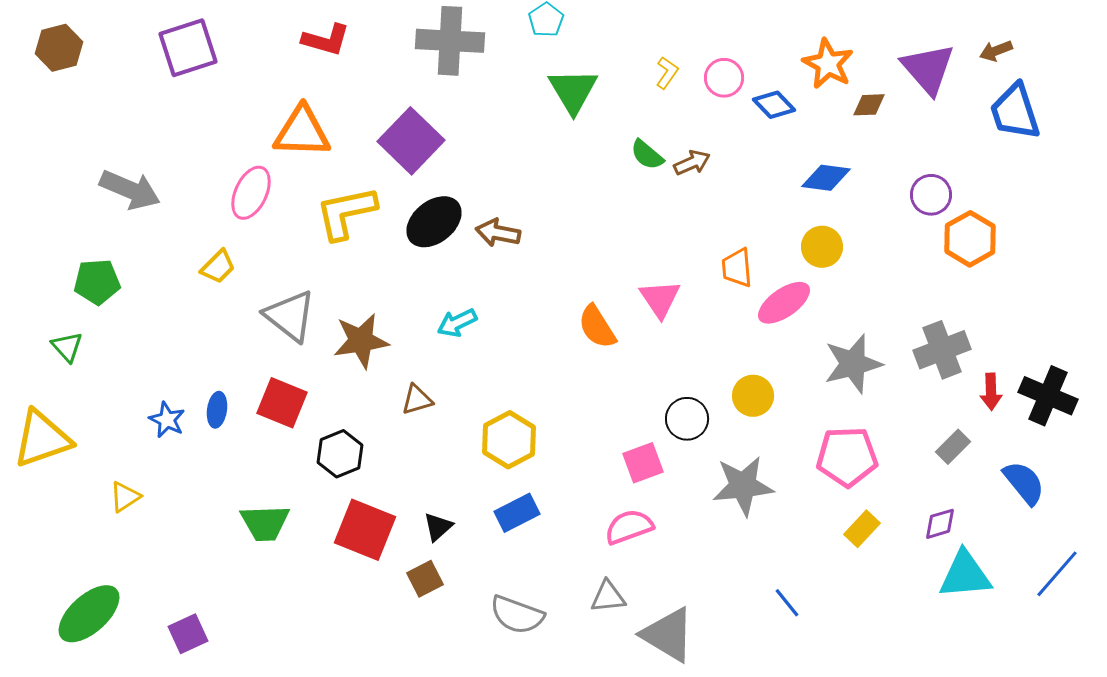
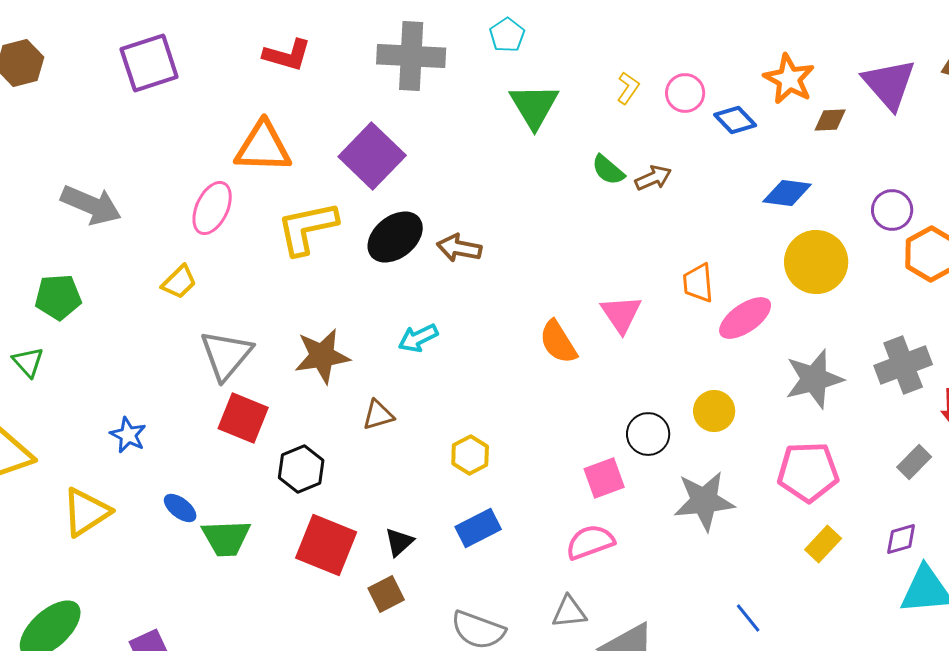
yellow circle: (822, 247) -> (816, 262), moved, size x1.5
gray triangle: (290, 316) -> (226, 355), moved, turned 32
blue ellipse: (217, 410) -> (180, 508), moved, turned -60
yellow hexagon: (509, 440) -> (470, 455), size x0.7
yellow triangle: (125, 497) -> (86, 512), size x1.6

